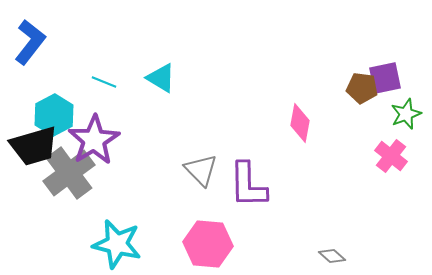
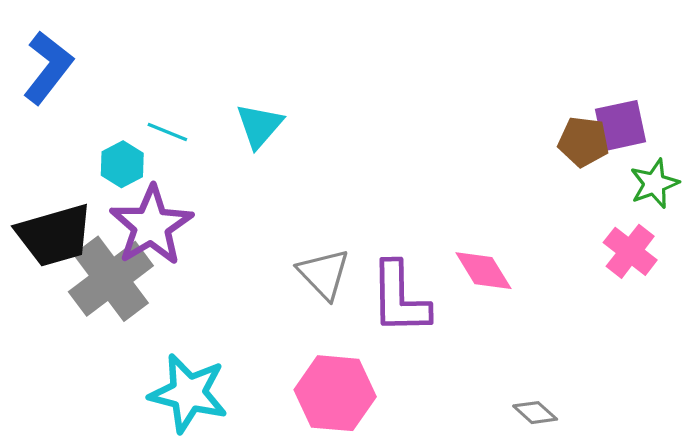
cyan triangle: (161, 78) -> (259, 126), turned 40
cyan hexagon: (54, 115) -> (122, 164), moved, size x0.7
pink diamond: (300, 123) -> (483, 271), moved, turned -42

